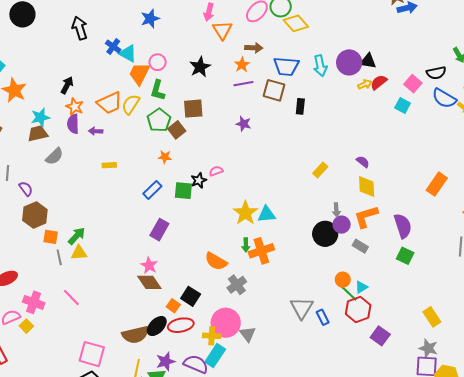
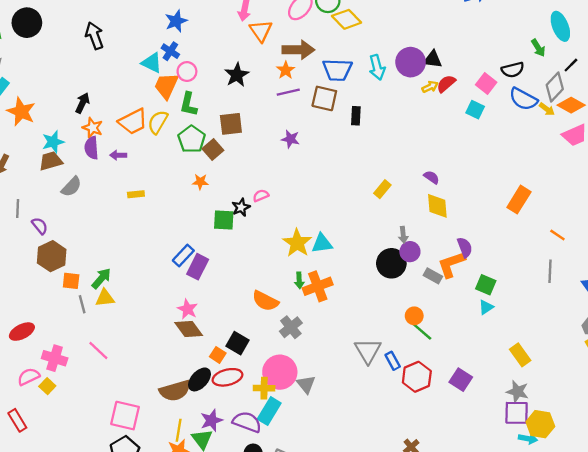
blue cross: (113, 47) -> (170, 51), moved
brown arrow: (254, 48) -> (298, 50), size x1.5
blue rectangle: (152, 190) -> (183, 256), moved
orange L-shape: (366, 217) -> (451, 264), moved
purple semicircle: (403, 226) -> (465, 247), moved, size x0.7
cyan triangle: (361, 287) -> (486, 307), moved
red hexagon: (358, 310) -> (417, 377), moved

